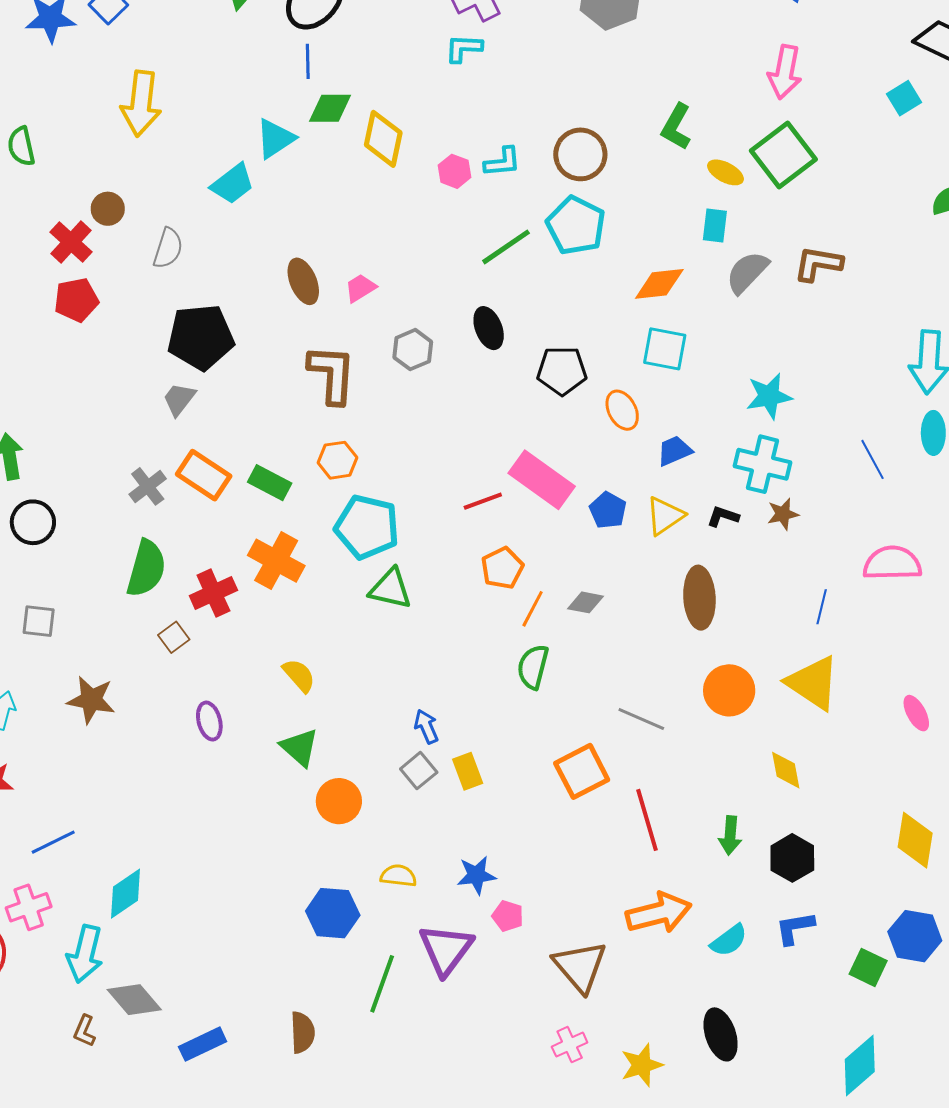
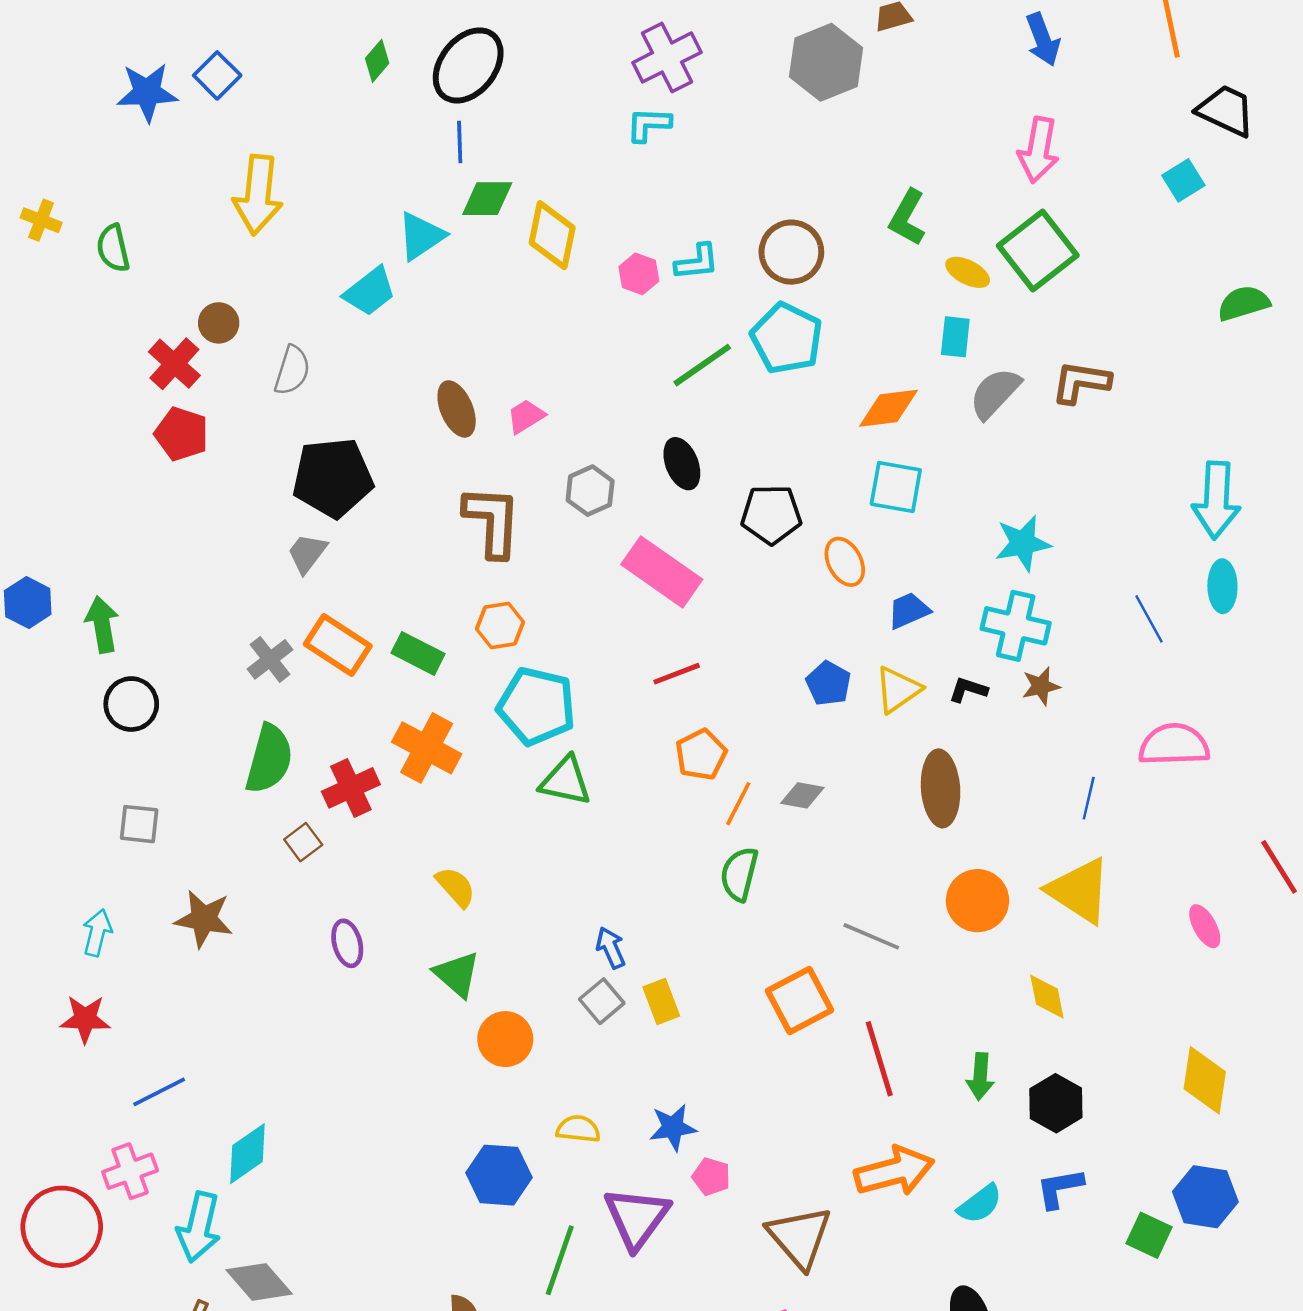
red pentagon: (76, 300) -> (182, 434), turned 30
pink rectangle: (542, 480) -> (662, 572), moved

